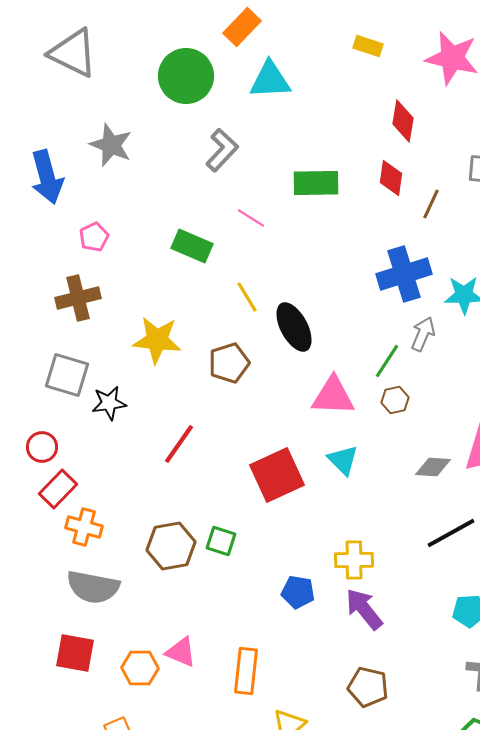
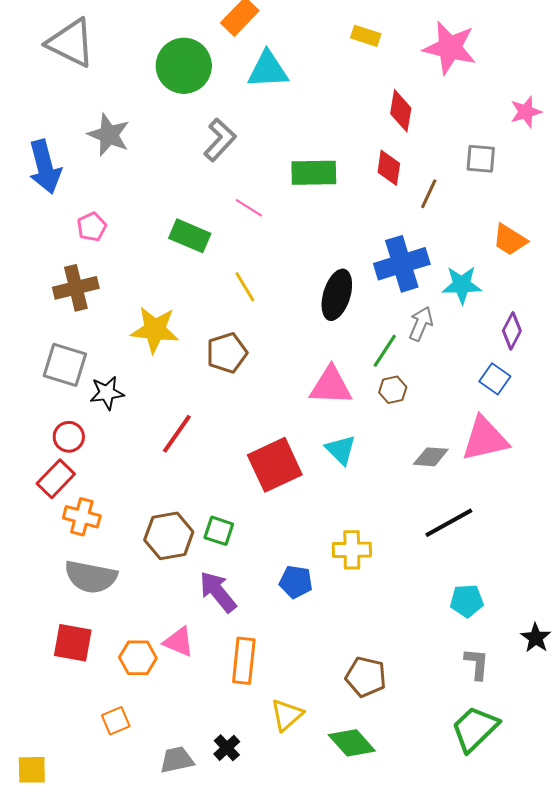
black ellipse: (294, 327) -> (337, 295), moved, turned 45
red circle: (42, 447) -> (69, 437), moved
purple arrow: (364, 609) -> (218, 592), moved

